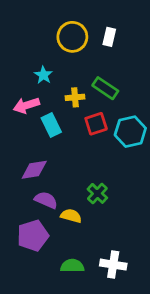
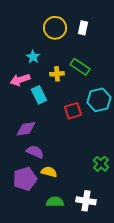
red square: (96, 124) -> (73, 111), moved
green cross: (97, 193) -> (101, 164), moved
yellow semicircle: (71, 216) -> (49, 172), moved

